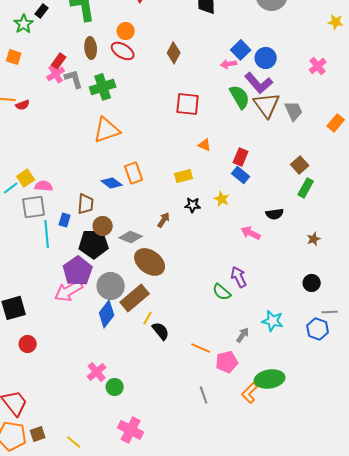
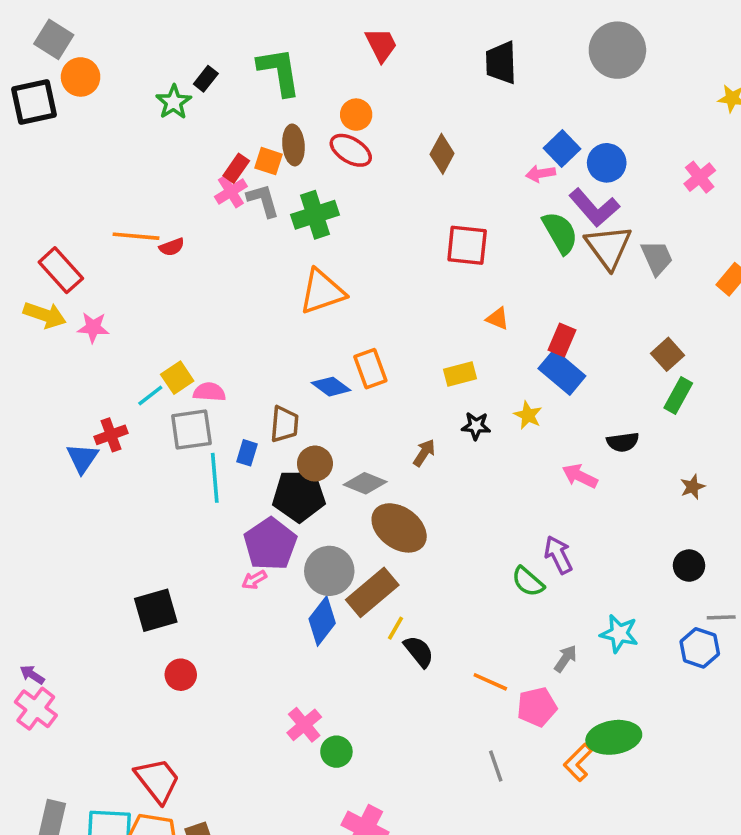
orange square: (14, 57) -> (268, 161), moved
blue rectangle: (241, 175) -> (562, 372), size x1.4
pink arrow: (69, 291) -> (254, 580), size x0.5

